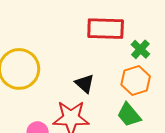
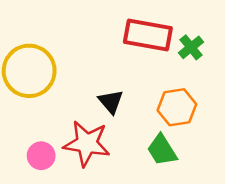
green cross: (140, 49) -> (191, 47), moved

